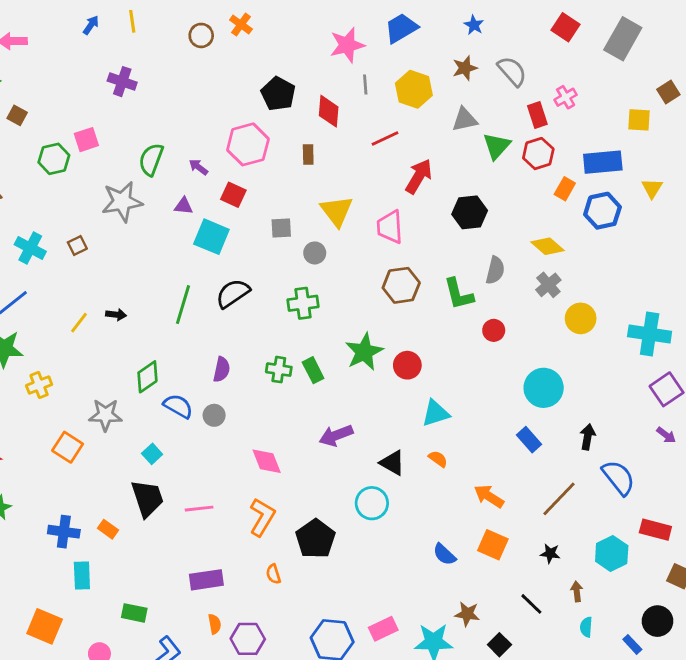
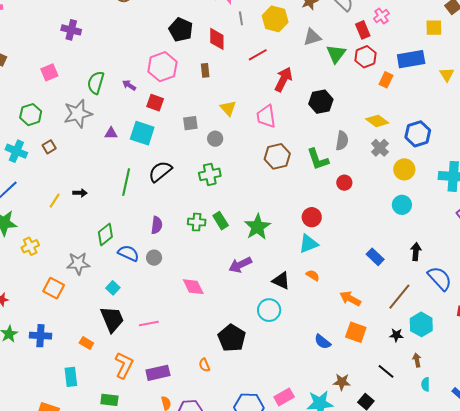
green hexagon: (54, 159) -> (31, 115), moved
purple triangle: (184, 206) -> (111, 133), moved
yellow triangle: (337, 211) -> (228, 108), size x0.7
blue hexagon: (602, 211) -> (418, 134), moved
green star: (364, 352) -> (257, 227), moved
red circle: (407, 365) -> (312, 217), moved
cyan circle: (544, 388) -> (402, 205), moved, size x0.7
orange L-shape: (262, 517) -> (124, 365), moved
blue cross: (64, 532) -> (40, 336), moved
cyan hexagon: (612, 553) -> (421, 324), moved

